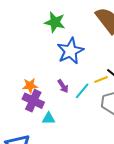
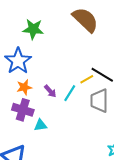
blue star: (70, 51) -> (18, 61), moved
orange star: (30, 86) -> (24, 87), moved

